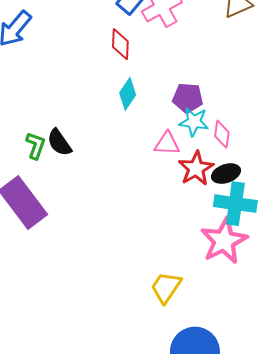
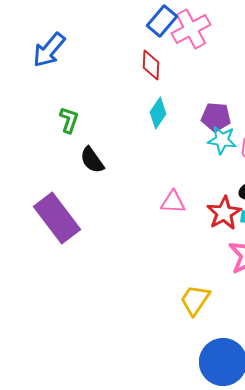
pink triangle: (167, 144) -> (173, 202), moved
green L-shape: (36, 146) -> (69, 120), moved
red star: (196, 168) -> (224, 213), moved

